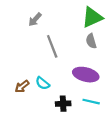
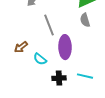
purple ellipse: (86, 75) -> (65, 47), moved, turned 75
brown arrow: (22, 86) -> (21, 47), moved

